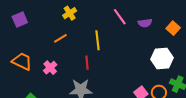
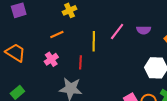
pink line: (120, 17) -> (117, 31), moved, turned 66
pink cross: (50, 68) -> (51, 59), moved

